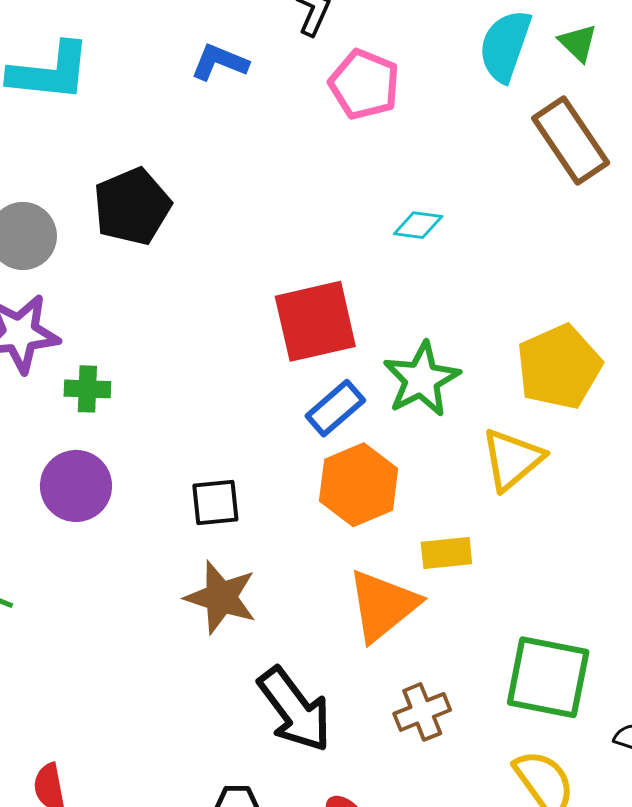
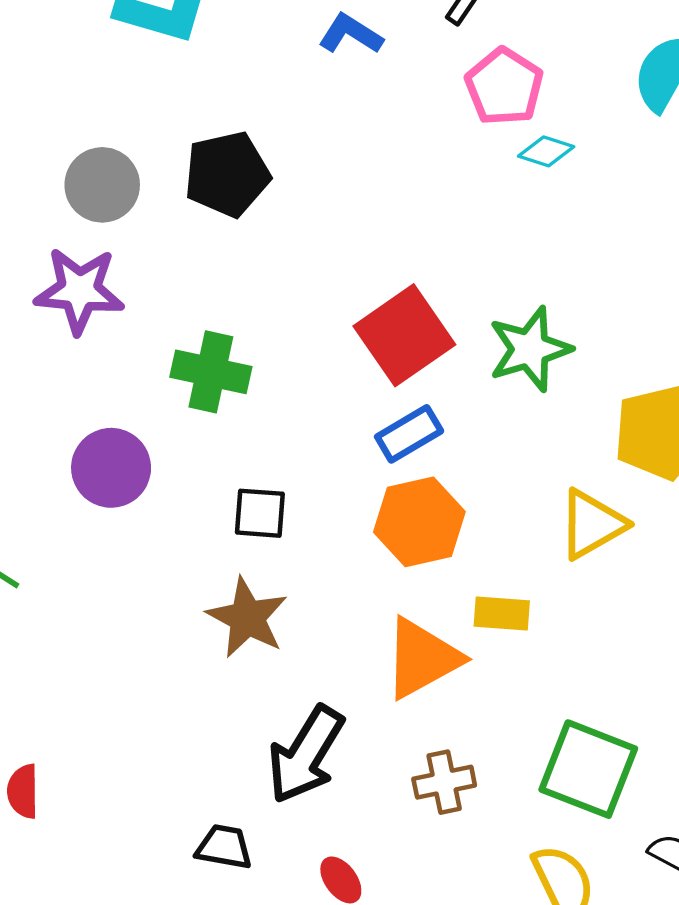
cyan diamond: (418, 225) -> (546, 151), moved
red square: (315, 321) -> (404, 335), turned -32
green star: (422, 379) -> (530, 349), moved
green cross: (87, 389) -> (211, 372), moved, size x1.5
black arrow: (295, 710) -> (306, 755), turned 58

